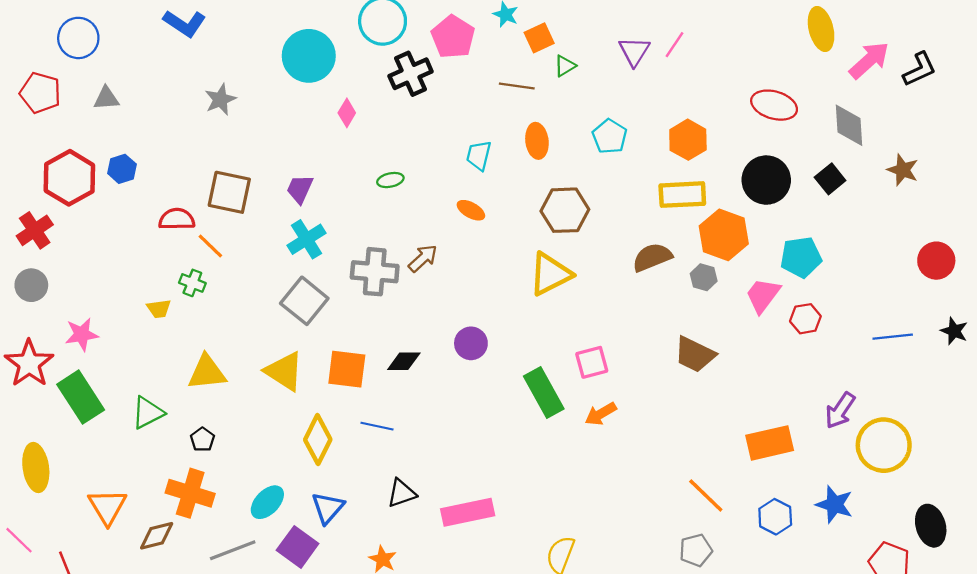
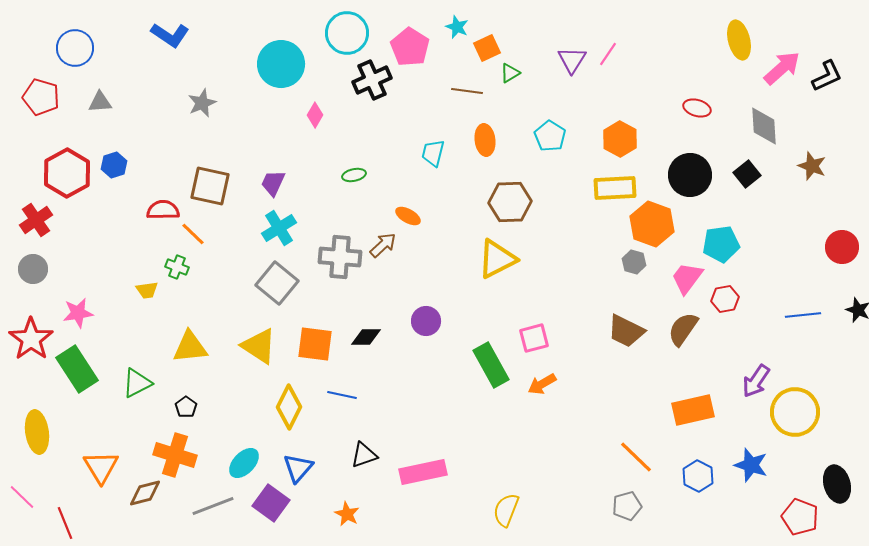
red ellipse: (774, 105) -> (697, 108), size x0.7
orange ellipse: (471, 210) -> (408, 216), moved
brown semicircle: (652, 257) -> (683, 329), moved, turned -33

